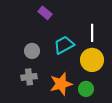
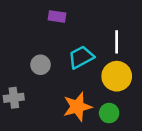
purple rectangle: (45, 13) -> (57, 17), turned -32
gray cross: (29, 77) -> (14, 98), moved

